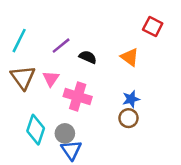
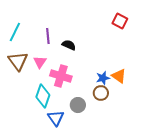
purple line: (61, 46) -> (48, 36), turned -56
orange triangle: (130, 57) -> (119, 76), moved
cyan diamond: (36, 130) -> (43, 96), moved
gray circle: (65, 133) -> (78, 105), moved

